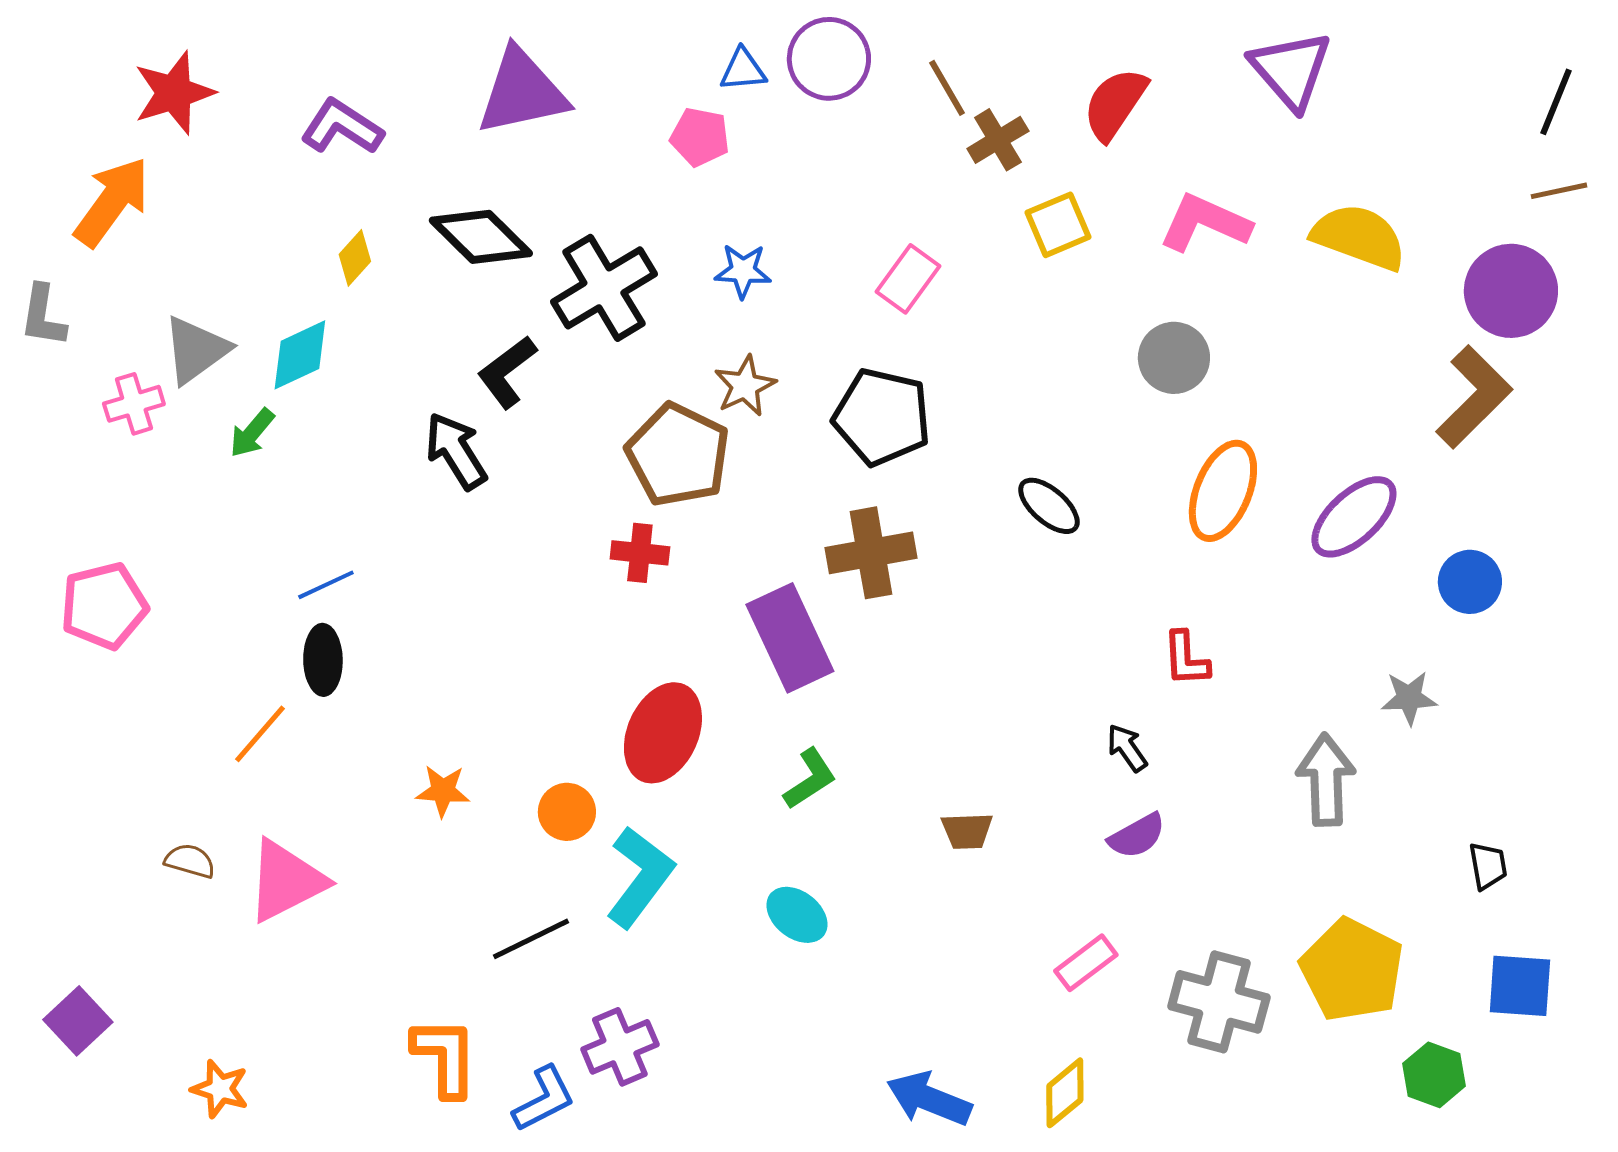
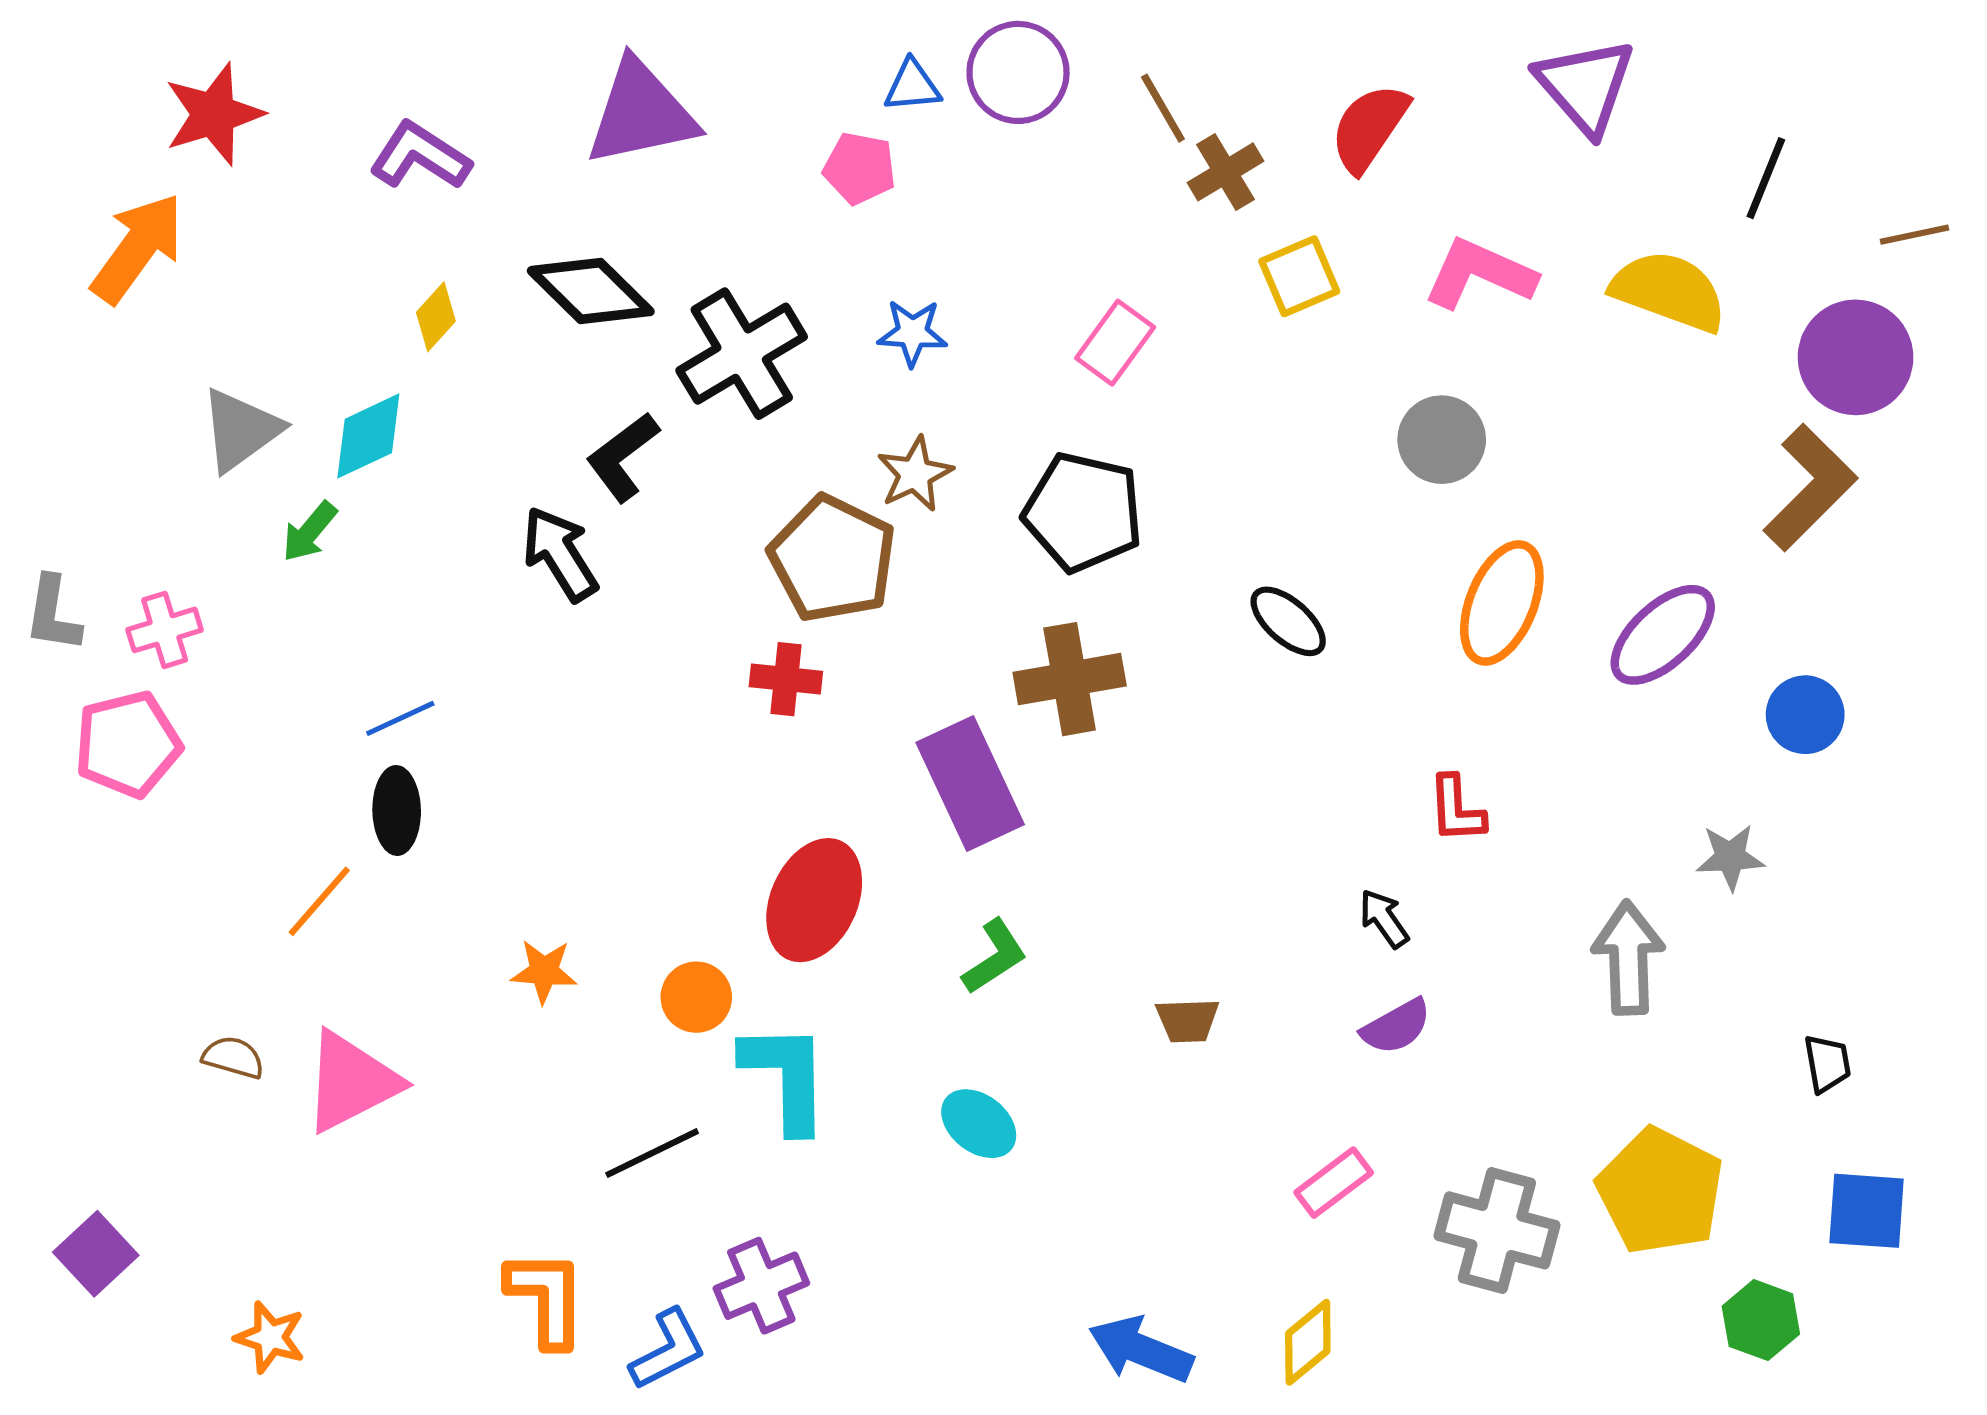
black line: (1556, 102) -> (1766, 178), moved
gray L-shape: (43, 316) -> (53, 614), moved
pink cross: (134, 404) -> (165, 630), moved
cyan L-shape: (640, 877) -> (786, 1077), turned -38

